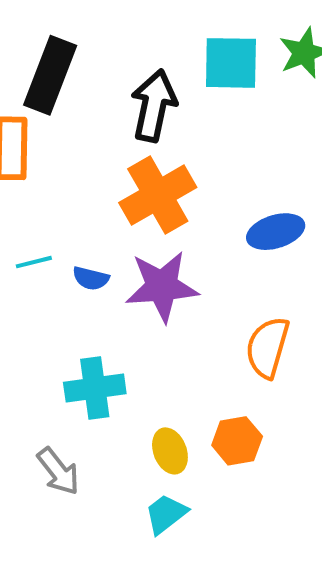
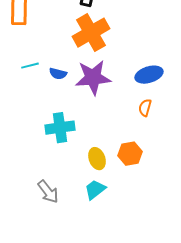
blue ellipse: (276, 232) -> (149, 75), moved
orange semicircle: (267, 347) -> (145, 108), size x0.6
gray arrow: (58, 471) -> (48, 192), moved

